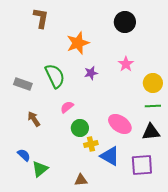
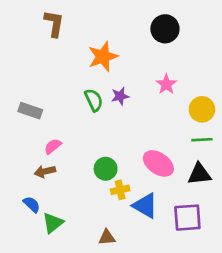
green semicircle: (55, 76) -> (94, 100), moved, size x0.7
pink semicircle: (67, 107) -> (53, 146), moved
brown arrow: (34, 119) -> (45, 171), moved, turned -70

